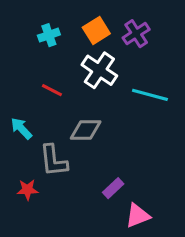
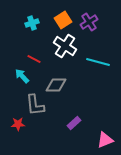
cyan arrow: (21, 128) -> (22, 76), moved
pink triangle: (138, 216) -> (105, 140), moved

